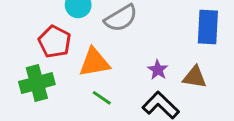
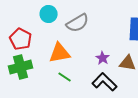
red pentagon: (55, 42) -> (21, 39), moved

